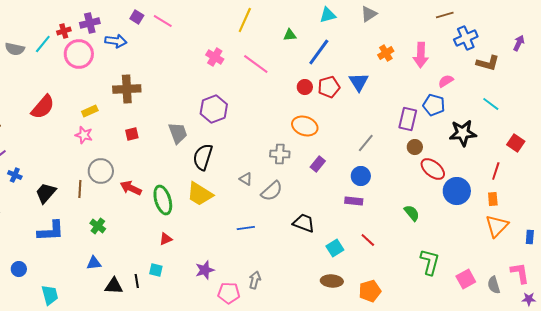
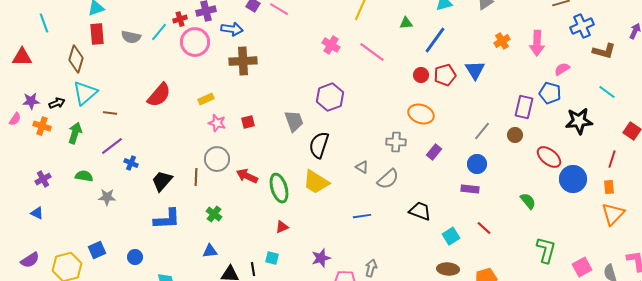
brown cross: (127, 89) -> (243, 61), moved
pink star: (84, 135) -> (217, 123), moved
brown circle: (415, 147) -> (515, 135), moved

